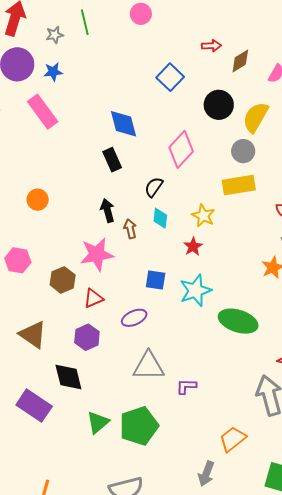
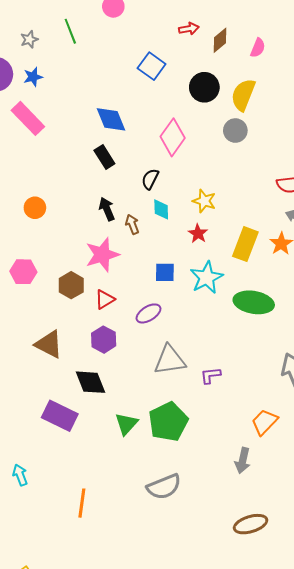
green line: (85, 22) -> (70, 31), moved
yellow rectangle: (239, 185) -> (245, 244), moved, turned -52

